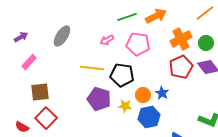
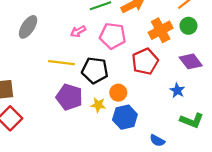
green circle: (206, 43) -> (188, 26), moved
red pentagon: (181, 67) -> (145, 61), moved
blue star: (162, 93) -> (177, 90), moved

